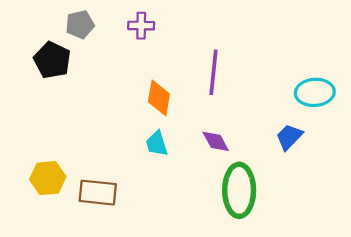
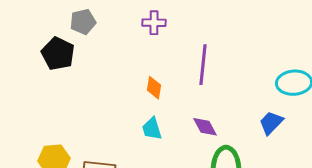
purple cross: (141, 26) -> (154, 23), moved
orange diamond: (159, 98) -> (154, 88), size x0.7

